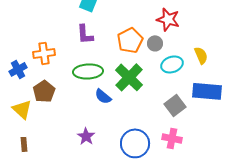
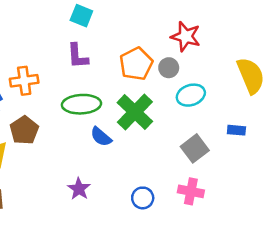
yellow semicircle: (201, 55) -> (251, 76), moved, size x1.6
blue rectangle: (207, 91) -> (236, 130), size x0.5
blue circle: (135, 143) -> (143, 198), size x0.6

